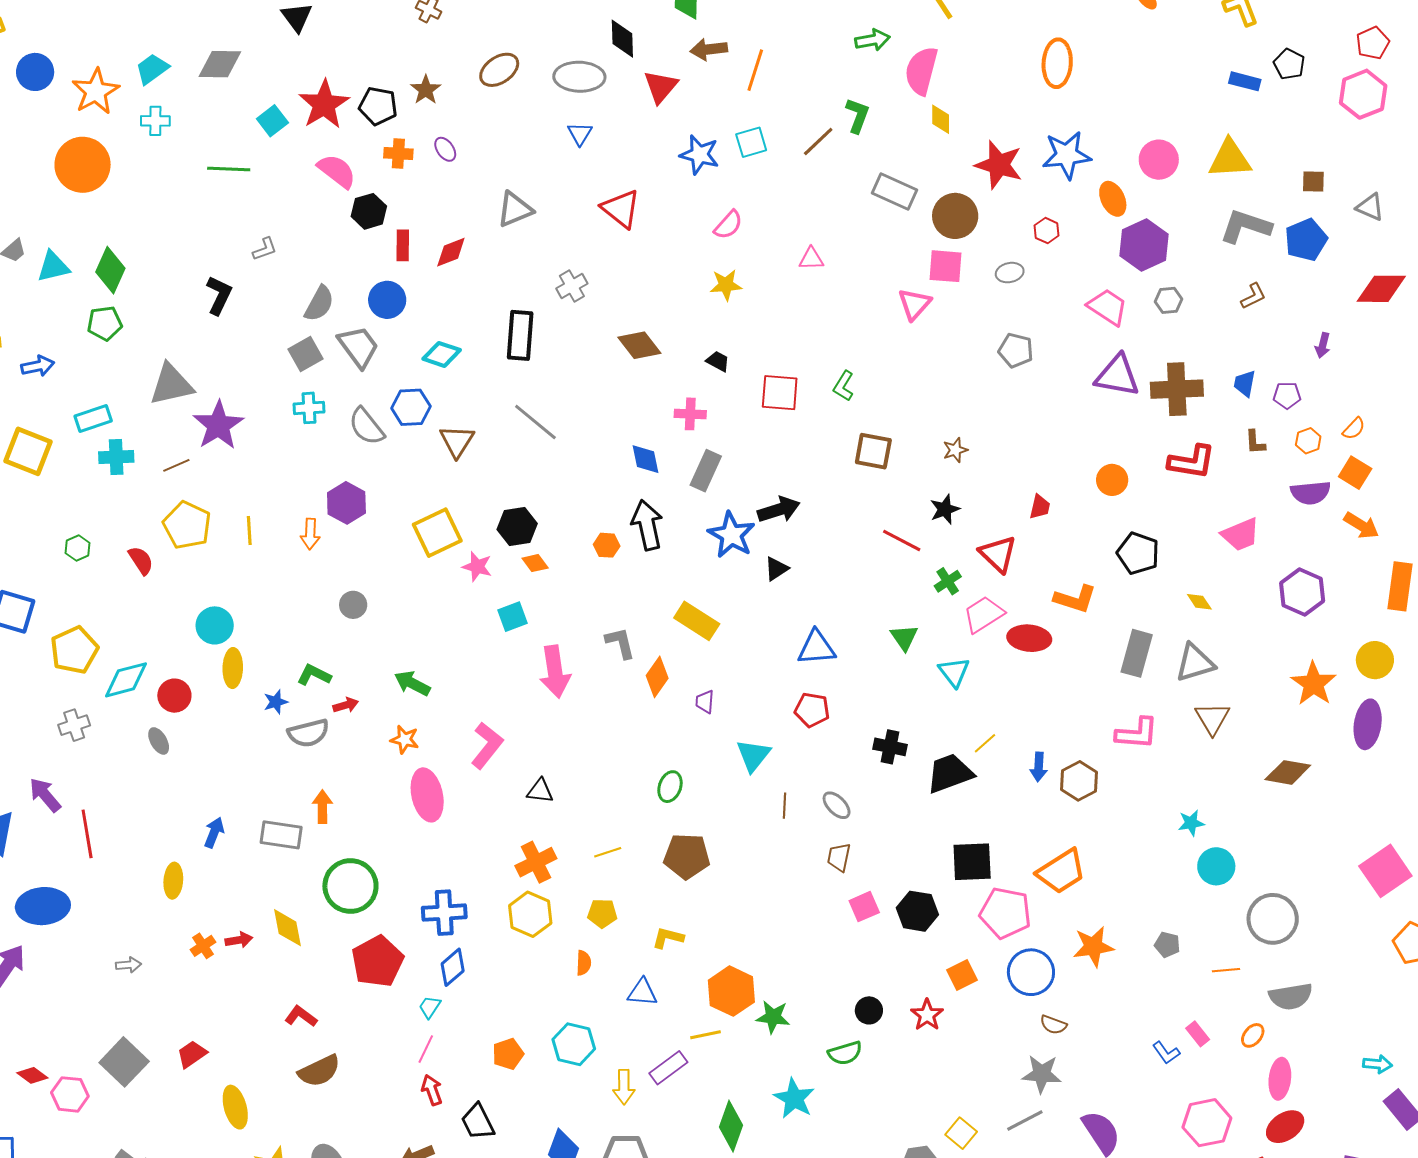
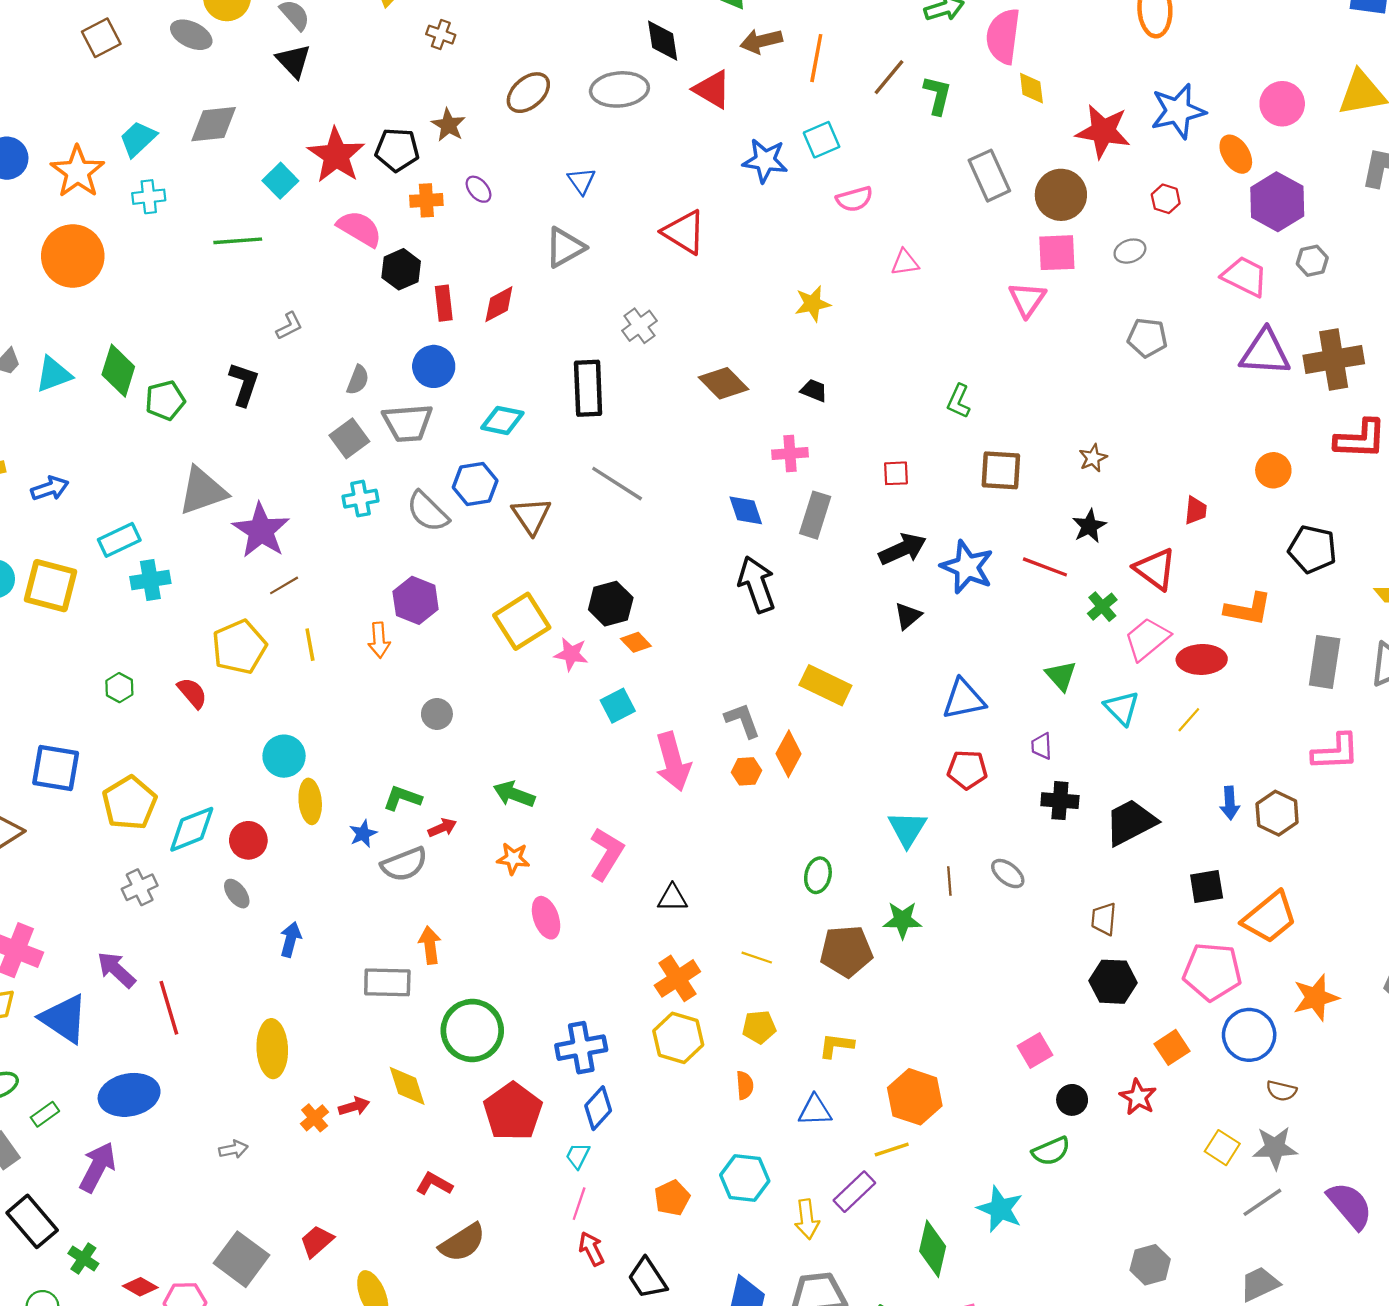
red triangle: (661, 87) -> (712, 89), turned -33
blue triangle: (580, 134) -> (581, 181), moved
brown line: (818, 142) -> (889, 77), moved
gray rectangle: (895, 192) -> (989, 176), turned 48
pink semicircle: (728, 225) -> (854, 199), moved, turned 40
gray semicircle: (319, 304) -> (358, 380), size x0.7
green pentagon: (105, 323) -> (165, 400), moved
gray trapezoid: (358, 347) -> (408, 423), turned 129
red square: (780, 393) -> (896, 473), moved, size x0.6
brown line: (176, 465) -> (284, 585), moved
yellow pentagon: (187, 525) -> (239, 647), turned 30
blue star: (731, 535) -> (967, 567), moved
orange hexagon: (607, 545) -> (747, 771), moved
purple trapezoid: (705, 702) -> (1042, 746), moved
yellow line: (985, 743) -> (1189, 720), moved
pink ellipse: (427, 795) -> (546, 918), size x0.7
blue arrow: (214, 833) -> (290, 939), moved
yellow line: (608, 852) -> (757, 958), turned 44
brown trapezoid: (839, 857) -> (1104, 919), moved
black square: (972, 862) -> (1207, 887), moved, size x0.7
yellow ellipse: (173, 881) -> (272, 1049), size x1.4
pink square: (864, 907) -> (1035, 1050), moved
green star: (773, 1017) -> (902, 920), moved
yellow square: (961, 1133) -> (1222, 1148), moved

